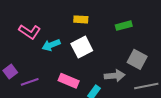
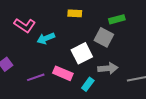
white square: (82, 47) -> (82, 53), moved
gray square: (137, 59) -> (104, 37), moved
purple line: (30, 82) -> (36, 77), moved

